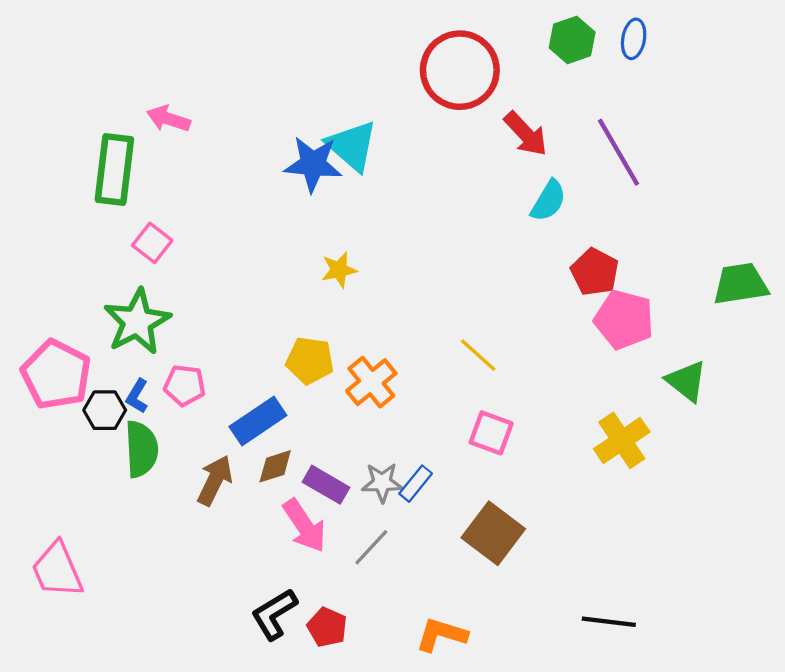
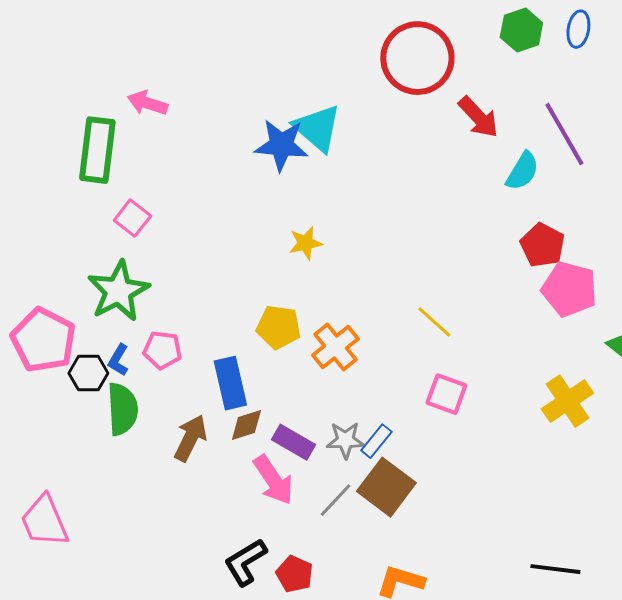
cyan semicircle: (548, 201) -> (522, 171), moved
blue rectangle: (258, 421) -> (230, 383), turned -69
brown square: (493, 533) -> (386, 487), moved

